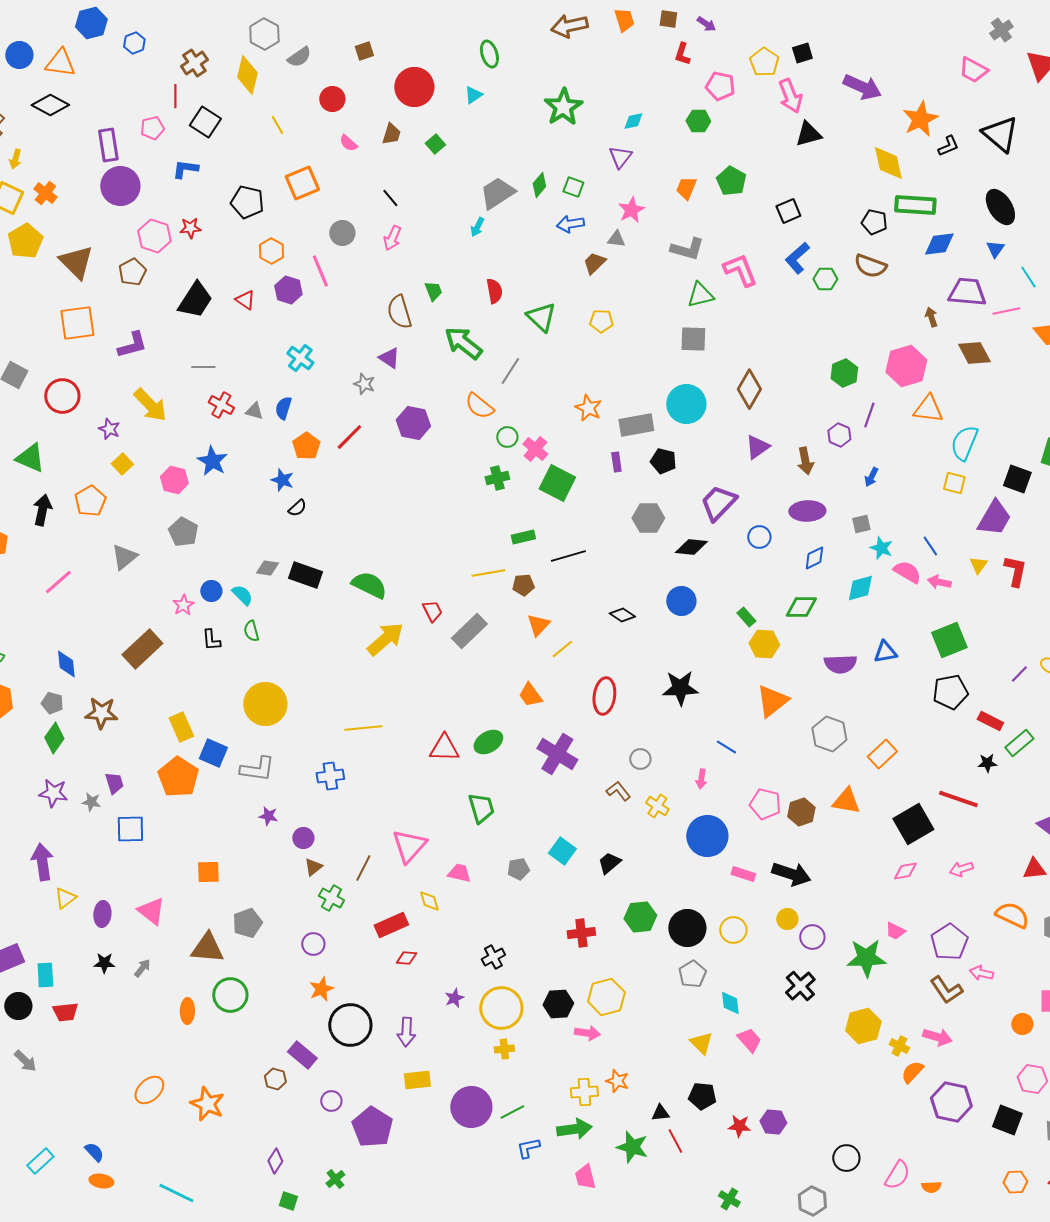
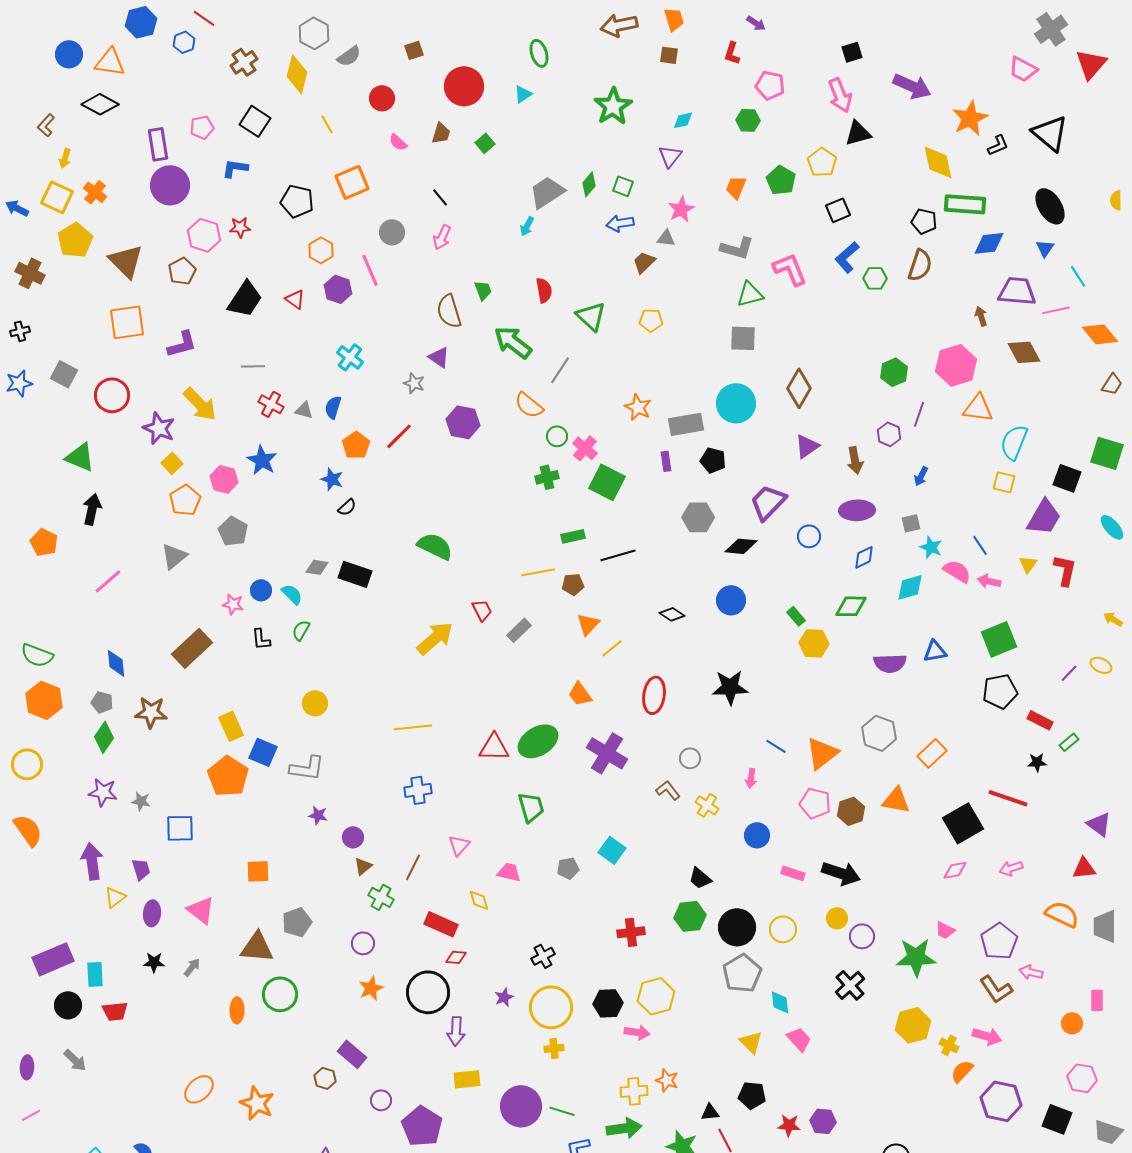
brown square: (668, 19) -> (669, 55), moved
gray cross: (1001, 30) -> (1051, 29), size x1.4
yellow pentagon: (764, 62) -> (822, 162), moved
red line: (175, 96) -> (204, 18), moved, turned -55
brown semicircle: (870, 266) -> (920, 265), turned -92
purple star: (109, 429) -> (159, 428), size x1.5
orange pentagon: (90, 501) -> (185, 500), moved
green semicircle: (369, 585) -> (435, 546), moved
pink star: (183, 605) -> (233, 604), turned -30
green semicircle: (251, 631) -> (301, 630), turned 45
gray rectangle: (469, 631) -> (519, 630), size x0.7
orange triangle: (772, 701) -> (822, 753), moved
yellow circle: (265, 704) -> (315, 703), size x0.6
green ellipse: (488, 742) -> (538, 741), size x1.4
green rectangle: (1019, 743) -> (1069, 742), size x0.7
blue cross: (330, 776) -> (418, 790), moved
purple trapezoid: (114, 783) -> (141, 869), moved
blue circle: (707, 836) -> (757, 835), size x0.6
pink triangle: (409, 846) -> (459, 845), size x0.6
black trapezoid: (609, 863) -> (700, 878), moved, turned -100
red rectangle: (391, 925) -> (441, 924), turned 48
gray pentagon: (692, 974) -> (742, 973), size x1.4
black circle: (350, 1025) -> (428, 992), moved
green line: (512, 1112) -> (562, 1111), turned 45

